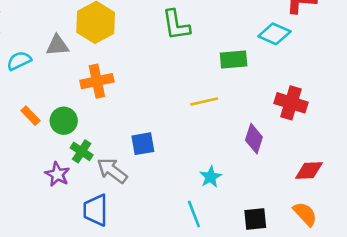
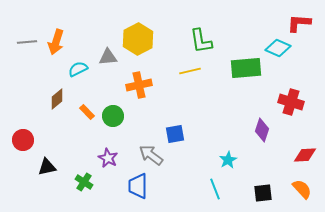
green rectangle: (234, 59) -> (246, 68), size x1.4
yellow line: (204, 102) -> (190, 71), moved
green cross: (82, 151) -> (84, 182), moved

